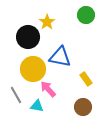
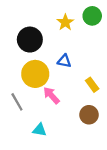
yellow star: (47, 22) -> (65, 22), moved
blue triangle: (60, 57) -> (64, 61), size x0.6
cyan triangle: (37, 106) -> (40, 130), moved

